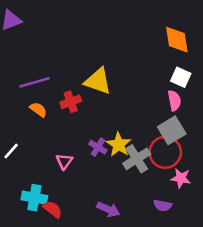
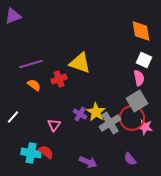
pink star: (181, 178) -> (145, 127), moved
purple semicircle: (163, 205) -> (130, 159), turned 40
red semicircle: (53, 209) -> (46, 152), moved

